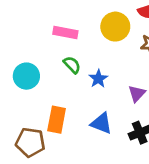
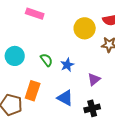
pink rectangle: (65, 33) -> (35, 14), moved
green semicircle: (72, 65) -> (46, 60), moved

